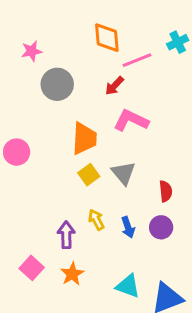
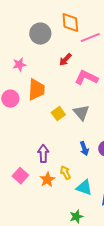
pink star: (32, 51) -> (19, 65), moved
gray circle: (57, 84) -> (40, 34), moved
red arrow: (114, 86) -> (65, 60), moved
orange trapezoid: (84, 138) -> (36, 90), moved
yellow arrow: (96, 220) -> (65, 173), moved

